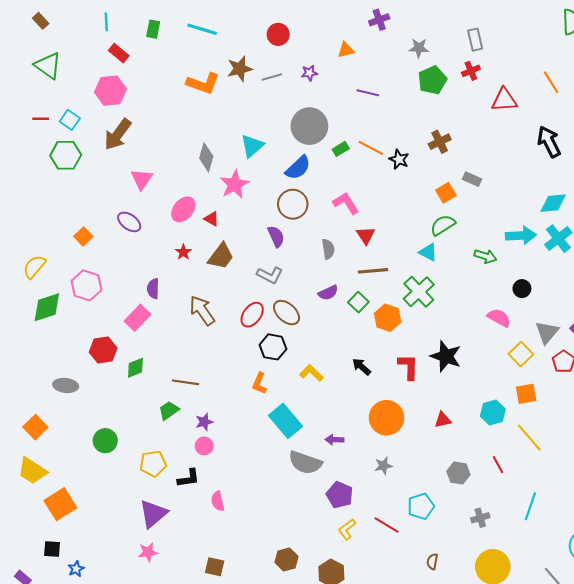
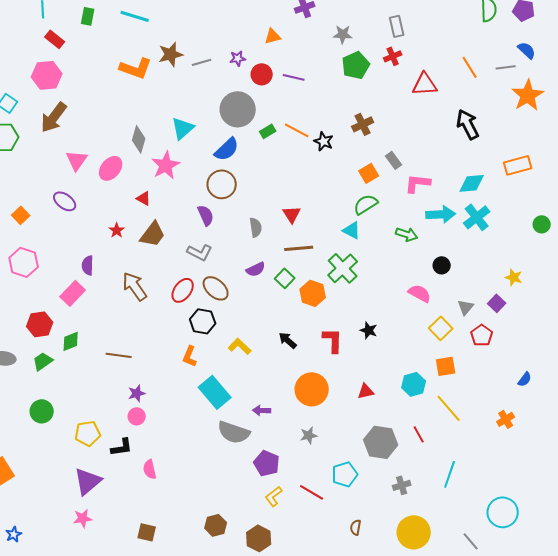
red circle: (278, 34) -> (262, 74), moved
gray rectangle: (472, 179) -> (394, 160), turned 30
pink L-shape: (346, 203) -> (418, 183), moved, turned -52
pink ellipse: (183, 209) -> (111, 168), moved
gray triangle: (547, 332) -> (466, 307), size x0.7
black star: (446, 356) -> (369, 330), size x0.6
green trapezoid: (169, 410) -> (43, 361), moved
gray hexagon: (458, 473) -> (381, 442), size x1.5

